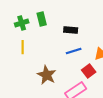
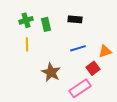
green rectangle: (42, 19) -> (46, 24), moved
black rectangle: (71, 30) -> (75, 19), moved

